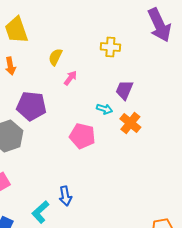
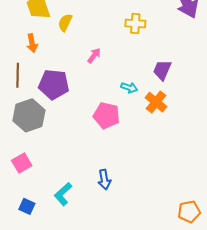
yellow semicircle: (55, 57) -> (65, 22), moved
purple trapezoid: (124, 90) -> (162, 70), moved
blue arrow: (65, 196) -> (104, 180), moved

